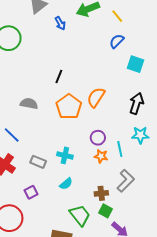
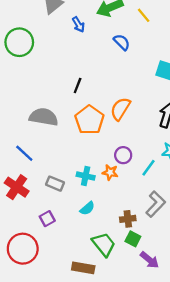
blue semicircle: (117, 41) -> (122, 42), moved, turned 91
gray semicircle: (29, 104) -> (44, 117), size x1.4
cyan line: (120, 149) -> (149, 168), turned 49
orange star: (101, 156) -> (110, 172), moved

